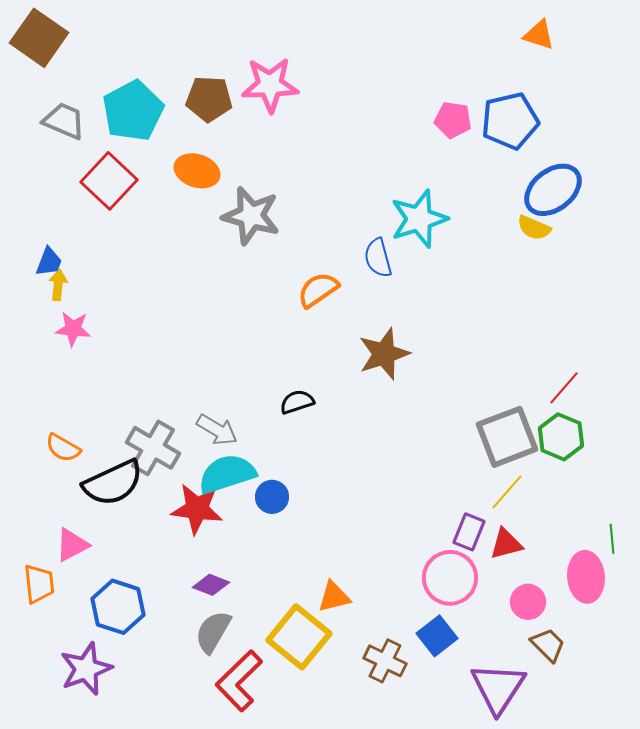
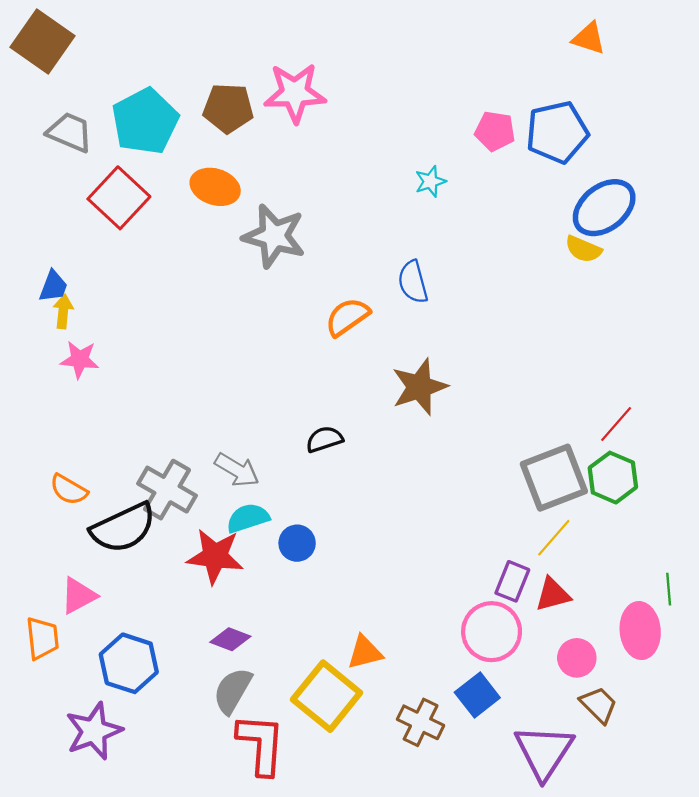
cyan star: (419, 219) -> (430, 181), moved, size x0.5
cyan semicircle: (227, 474) -> (248, 518), size x0.7
red L-shape: (239, 681) -> (261, 744), turned 138

